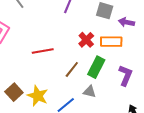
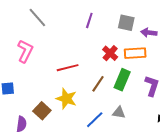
gray triangle: (89, 92) -> (119, 113), moved
yellow star: (38, 96) -> (66, 99), moved

